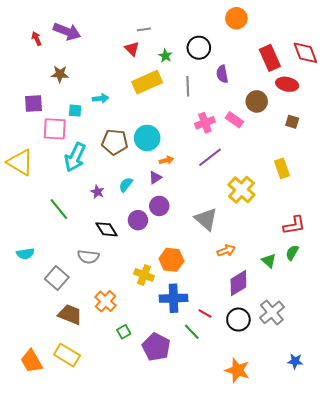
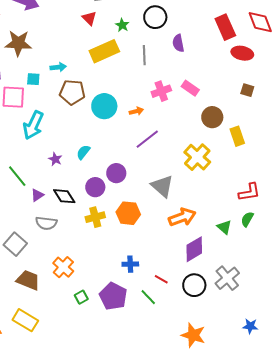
brown star: (60, 74) -> (18, 43), size x1.5
brown circle: (257, 101) -> (212, 117), moved
brown pentagon: (115, 142) -> (72, 92), moved
purple line: (210, 157) -> (147, 139), moved
orange arrow: (166, 160) -> (136, 111), moved
purple triangle: (155, 178) -> (37, 195), moved
orange arrow: (226, 251) -> (182, 217), size x1.5
orange hexagon: (171, 260) -> (128, 213), moved
yellow cross: (144, 275) -> (95, 217), moved, turned -36
blue cross: (173, 298) -> (130, 264), size x0.6
purple pentagon: (156, 347) -> (113, 296), moved

